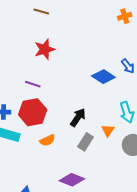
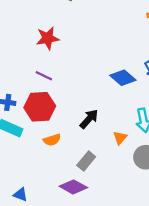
red star: (45, 49) -> (48, 38), moved
gray rectangle: (86, 142) -> (86, 161), moved

